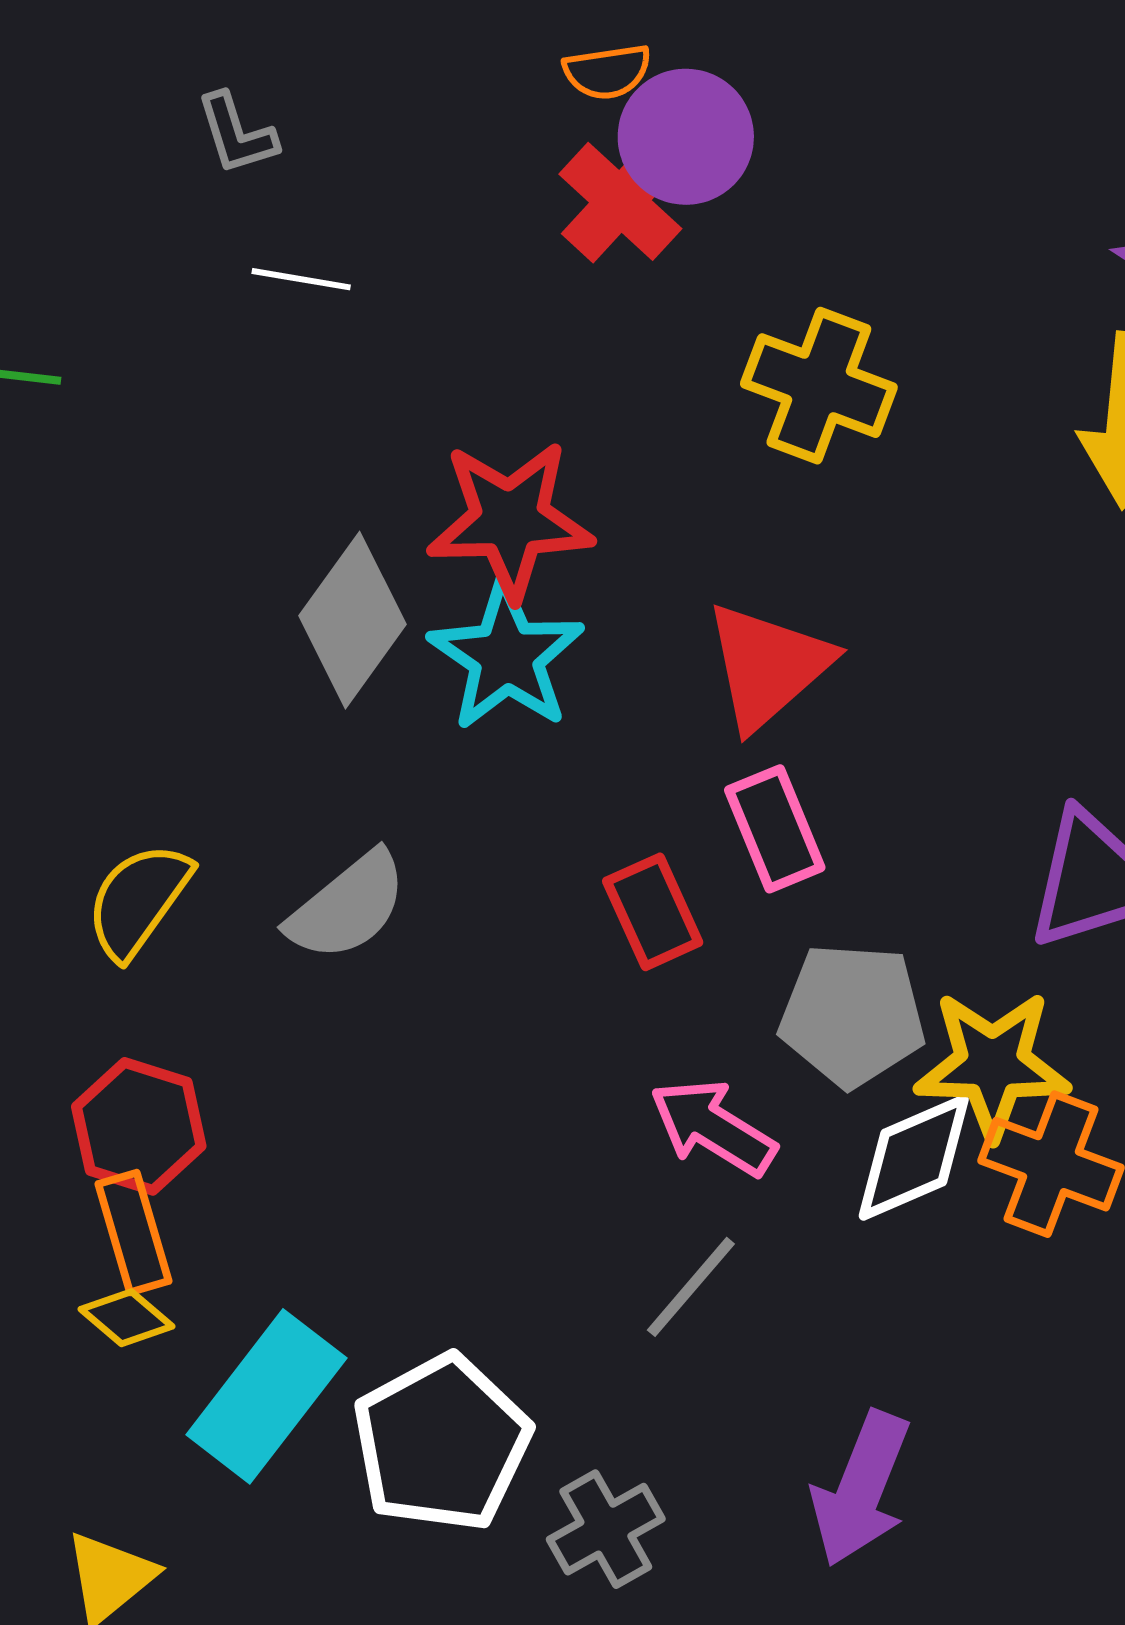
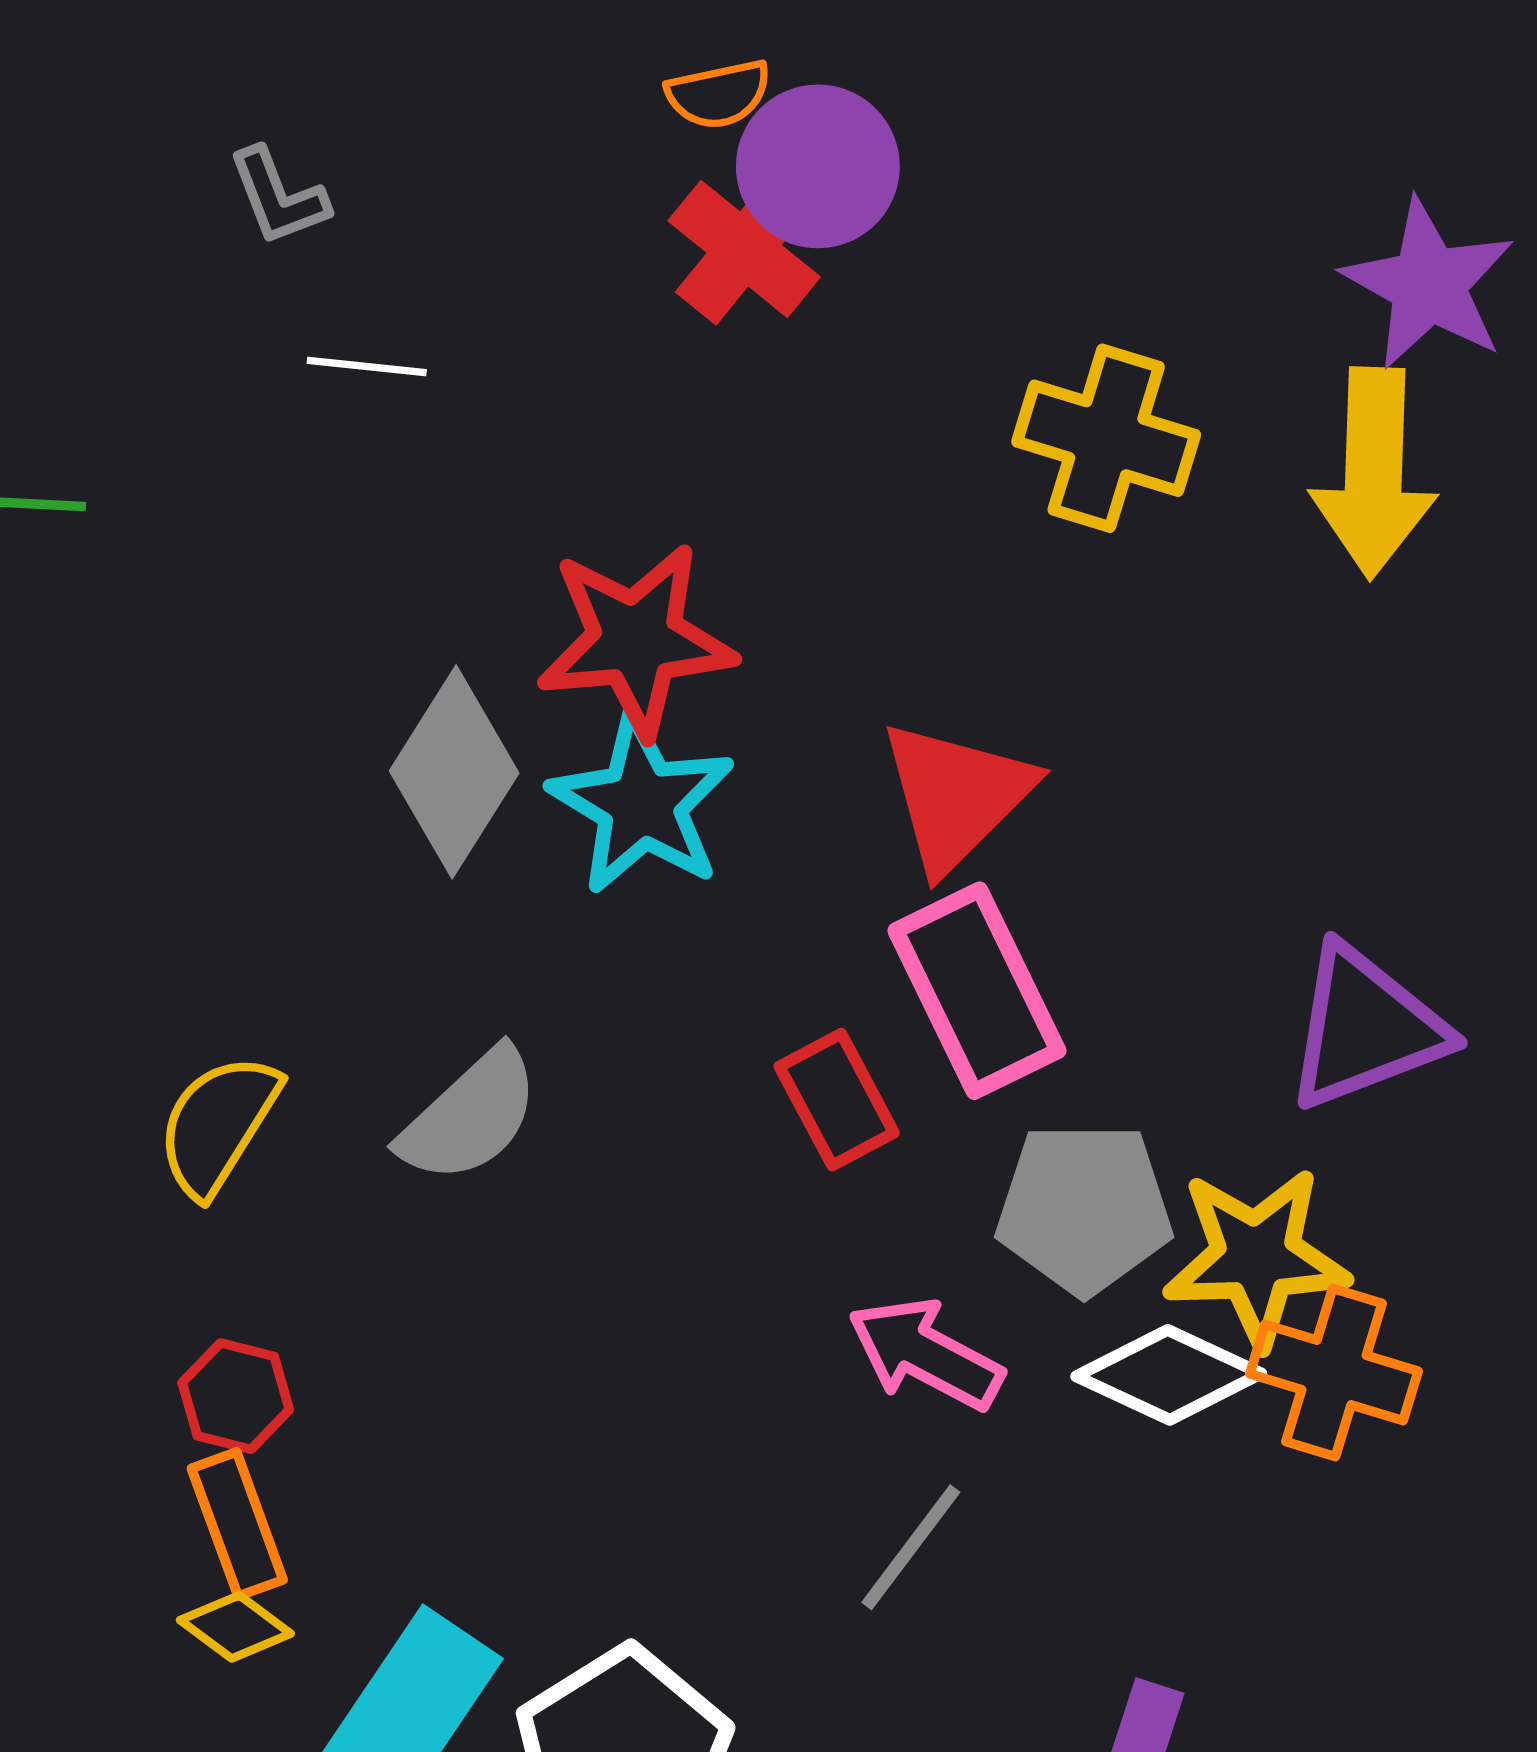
yellow cross: (819, 386) -> (1106, 438), moved
pink rectangle: (775, 829) -> (977, 991), size x1.4
red hexagon: (139, 1126) -> (236, 1396), size x0.7
white diamond: (914, 1157) -> (1169, 1375), turned 52

